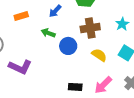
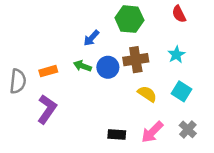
orange rectangle: (21, 16) -> (48, 71), moved
blue circle: (68, 46) -> (108, 67), moved
purple L-shape: (20, 67) -> (47, 109), turned -80

